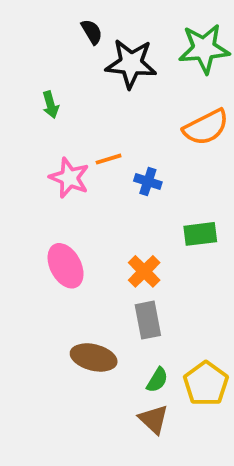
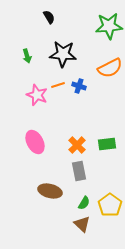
black star: (131, 64) -> (63, 54), moved
blue cross: (148, 182) -> (79, 86), moved
green rectangle: (200, 234) -> (107, 144), moved

